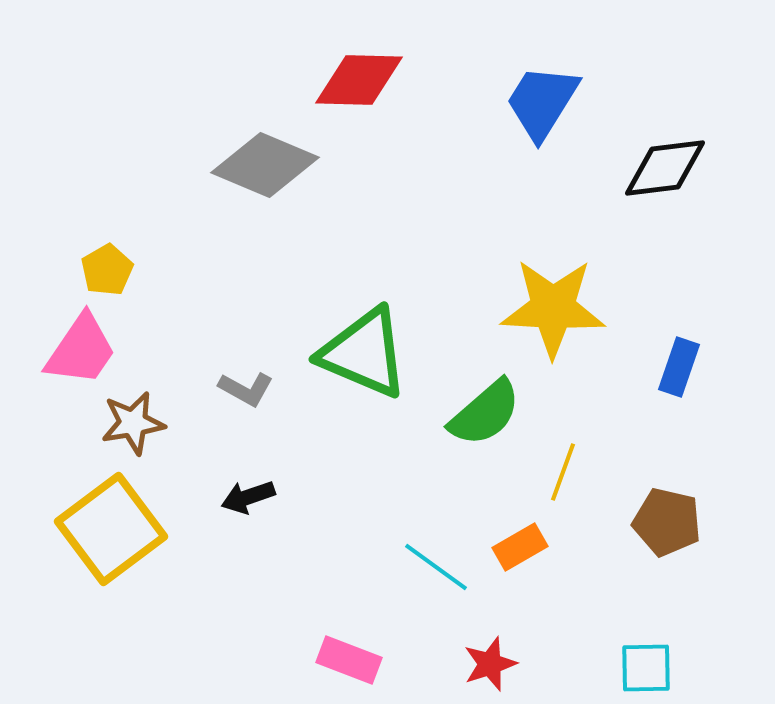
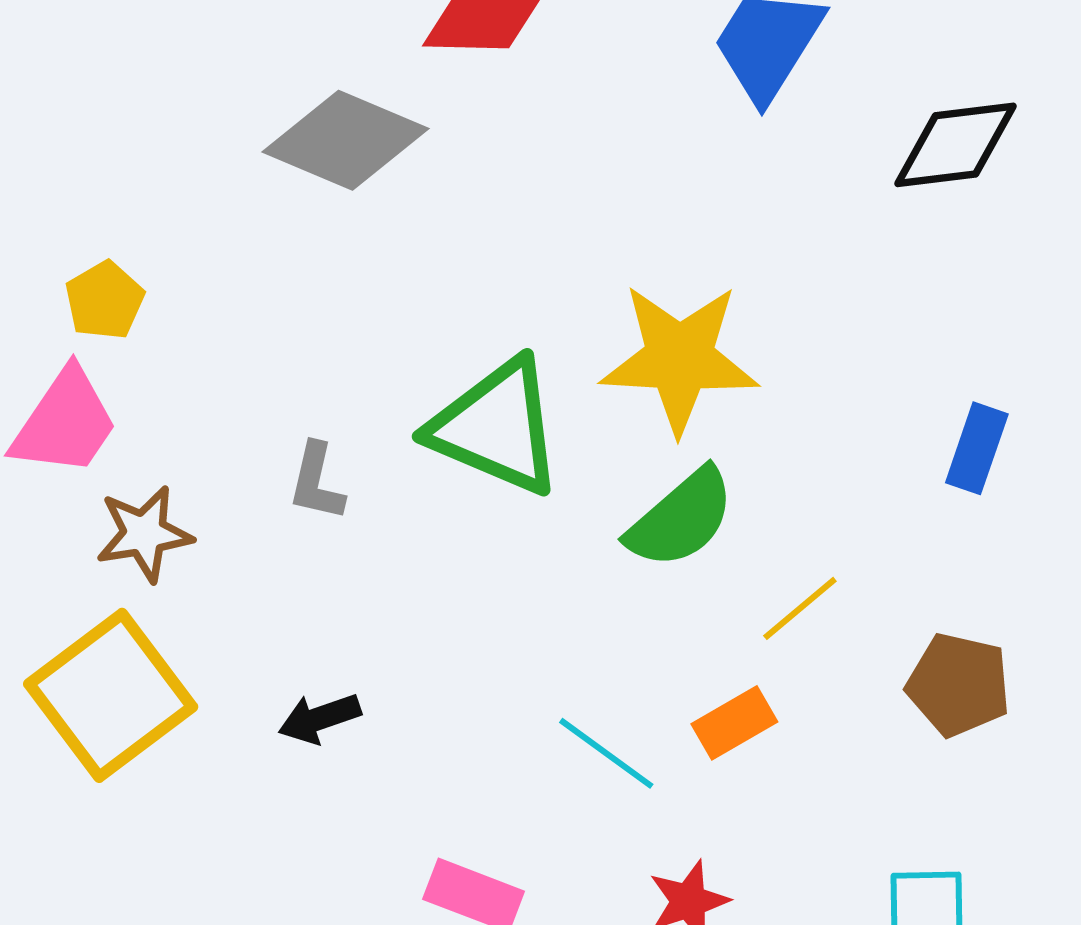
yellow star: (553, 308) -> (679, 358), moved
gray L-shape: (246, 389) -> (317, 482), turned 74
yellow line: (563, 472) -> (800, 608), turned 30
black arrow: (248, 497) -> (320, 718), moved

